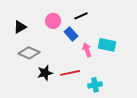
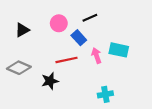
gray diamond: (29, 53) -> (19, 68), moved
red line: (70, 73) -> (67, 60), moved

